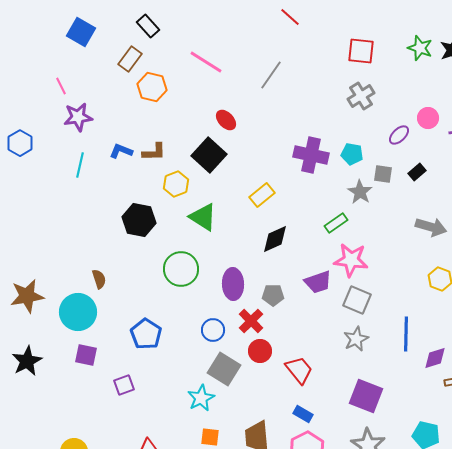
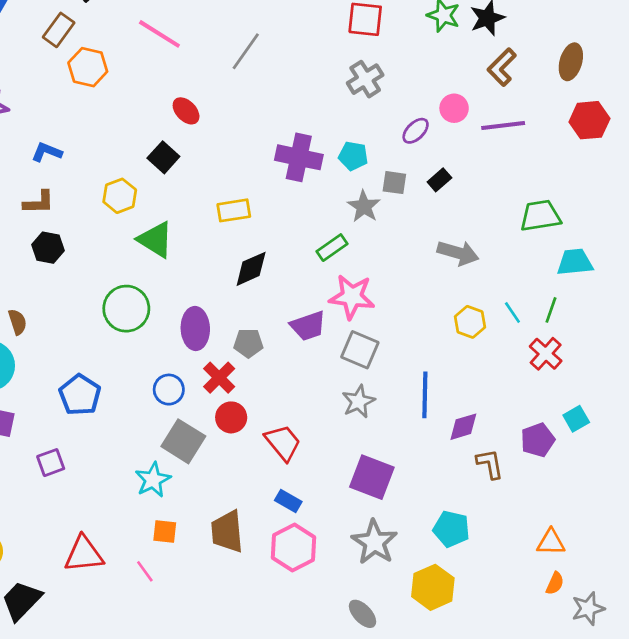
brown L-shape: (154, 152) -> (39, 202), moved
black square: (209, 155) -> (163, 157), size x0.7
yellow rectangle: (262, 195) -> (234, 210), turned 30
black hexagon: (139, 220) -> (48, 248), moved, size x0.7

